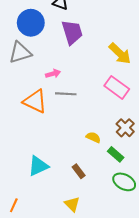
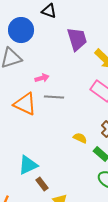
purple trapezoid: (72, 32) -> (77, 39), moved
brown rectangle: (79, 171) -> (42, 184), moved

